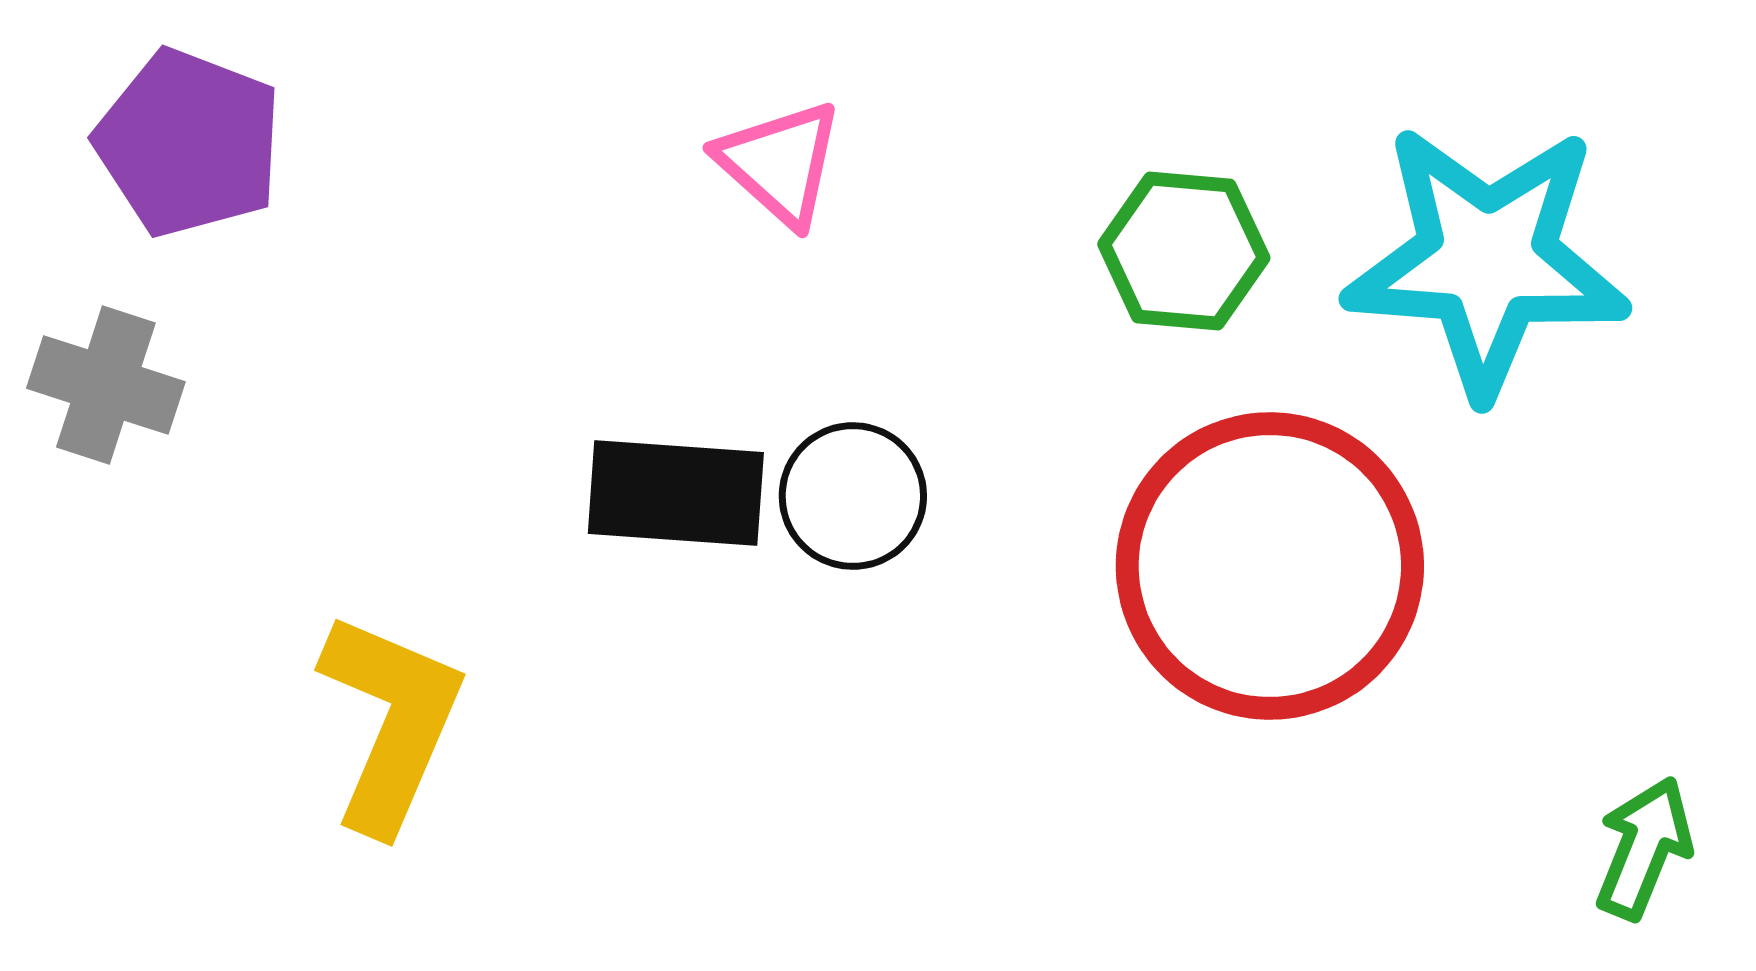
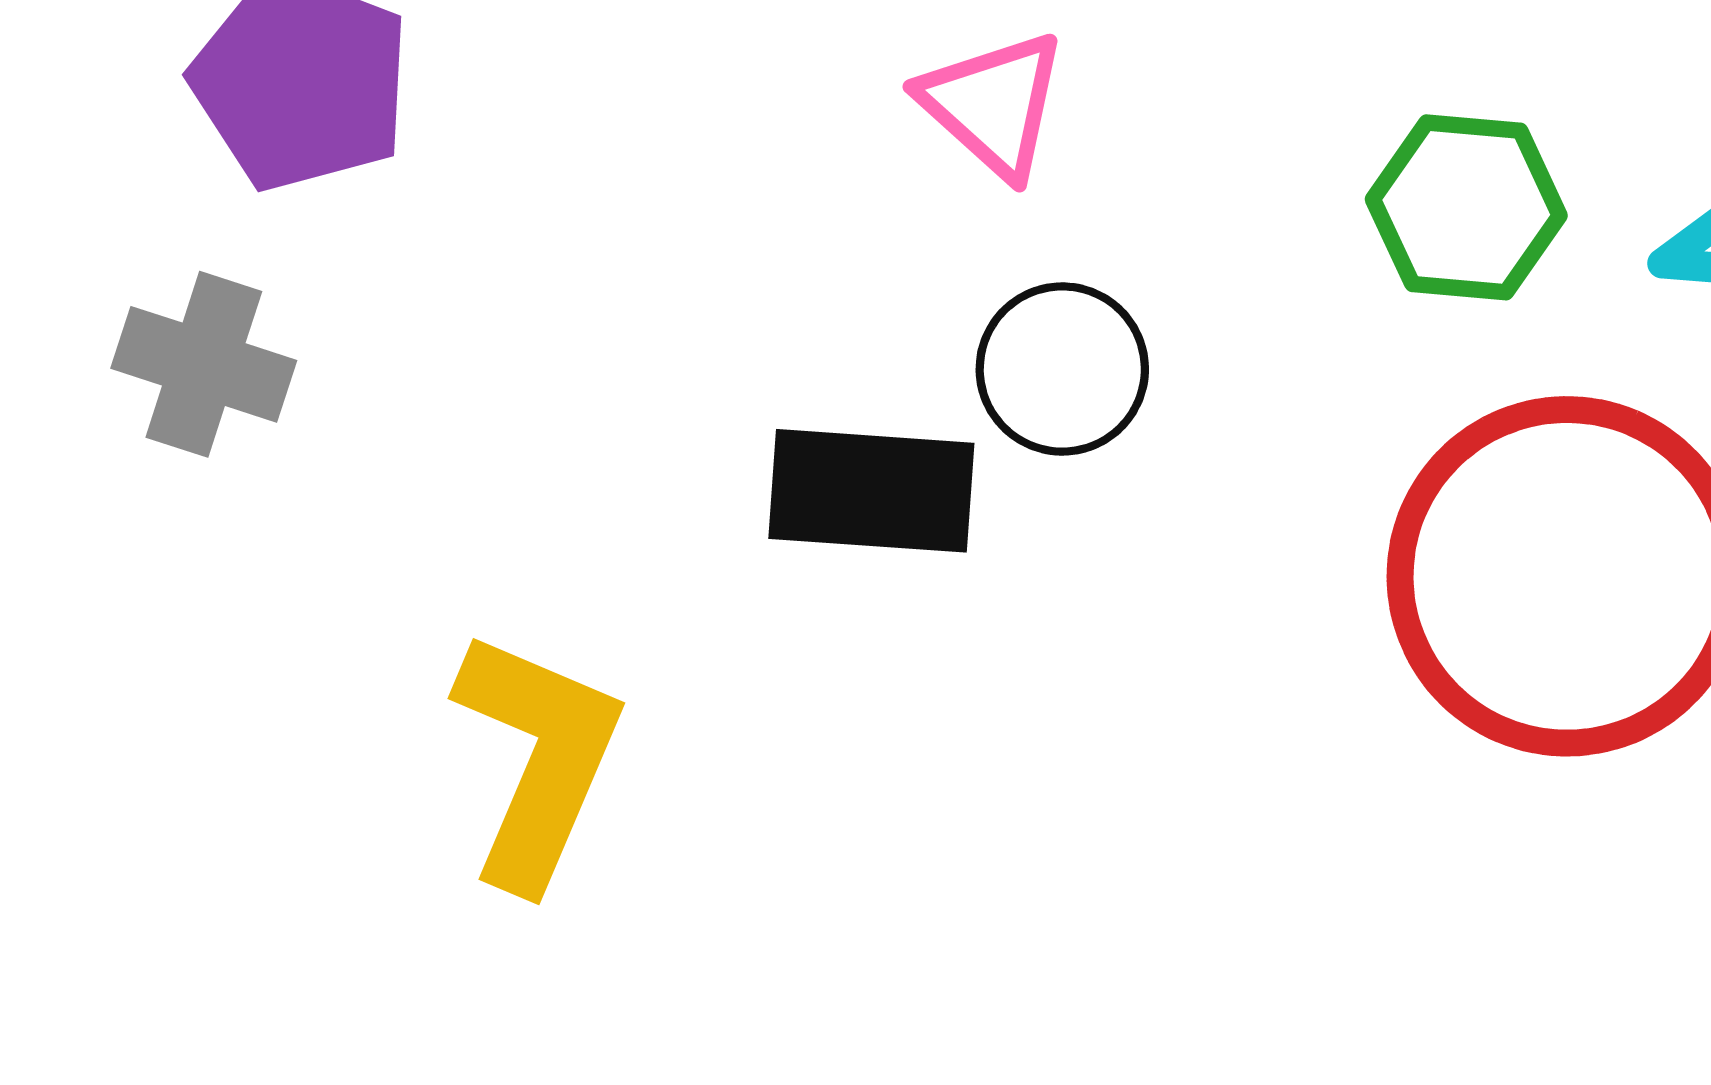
black circle: (853, 496) -> (1062, 369), moved

